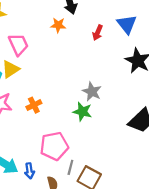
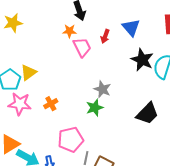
pink trapezoid: (18, 44) -> (82, 47), moved
green star: (82, 112) -> (95, 108), turned -30

